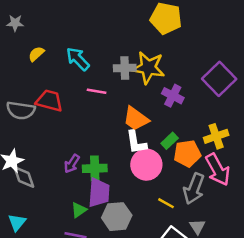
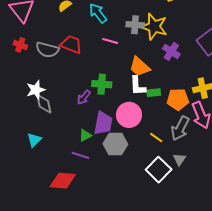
green rectangle: (170, 141) -> (154, 93), moved, turned 32
pink circle: (146, 165) -> (129, 115), moved
green cross: (95, 168) -> (102, 84), moved

